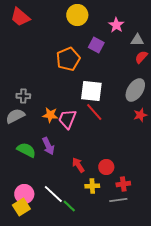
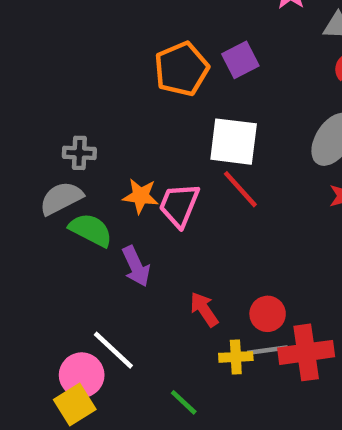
purple square: (96, 45) -> (240, 60), moved, turned 35
green semicircle: (26, 150) -> (91, 230), moved
red cross: (123, 184) -> (306, 352), size x1.6
white line: (53, 194) -> (113, 350), moved
gray line: (118, 200) -> (268, 350), moved

